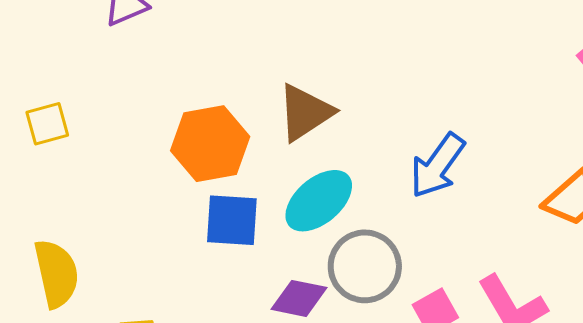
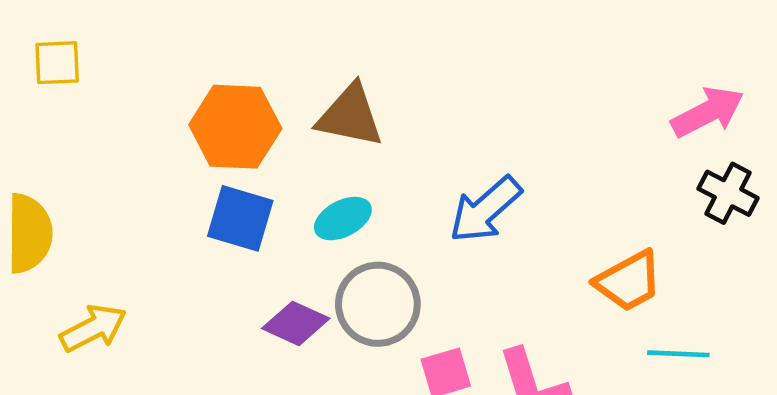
brown triangle: (305, 112) -> (350, 116), turned 32
cyan ellipse: (319, 201) -> (343, 219), size x0.7

